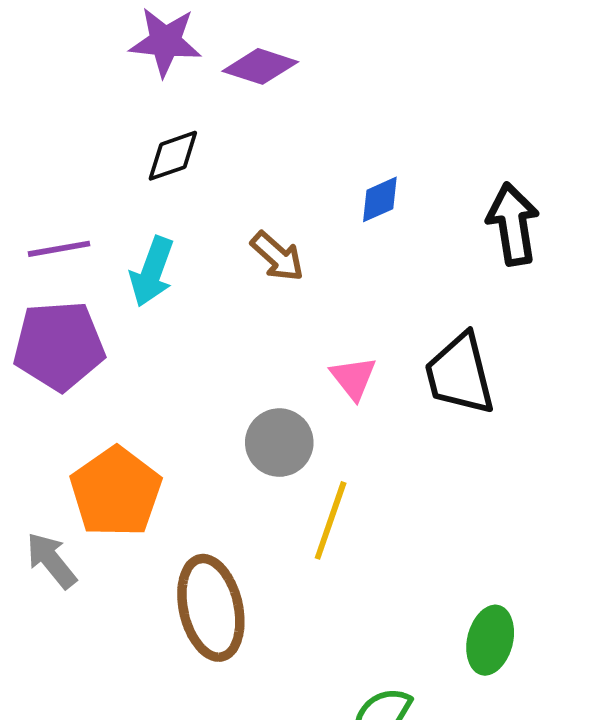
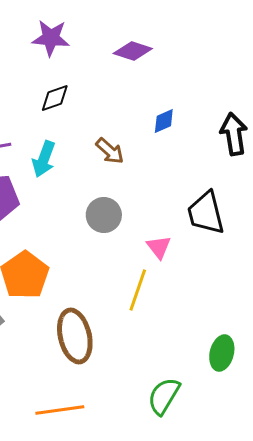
purple diamond: (260, 66) -> (133, 51), moved
pink triangle: (353, 378) -> (159, 247), moved
gray circle: (279, 443) -> (104, 215), moved

